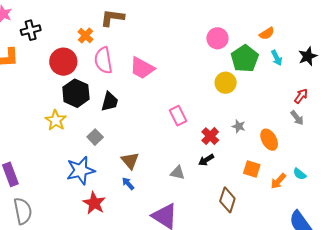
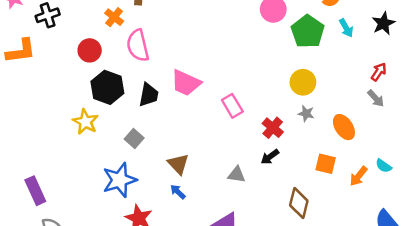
red circle: (63, 62) -> (90, 50), size x0.7
pink trapezoid: (142, 68) -> (186, 83), moved
yellow circle: (226, 83) -> (303, 82), moved

